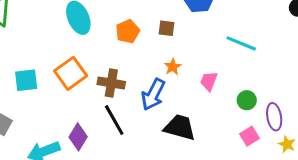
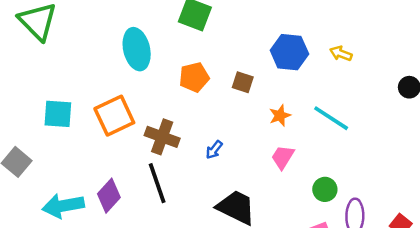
orange star: (173, 67) -> (280, 116), moved
blue arrow: (153, 95) -> (214, 150), moved, size x0.5

